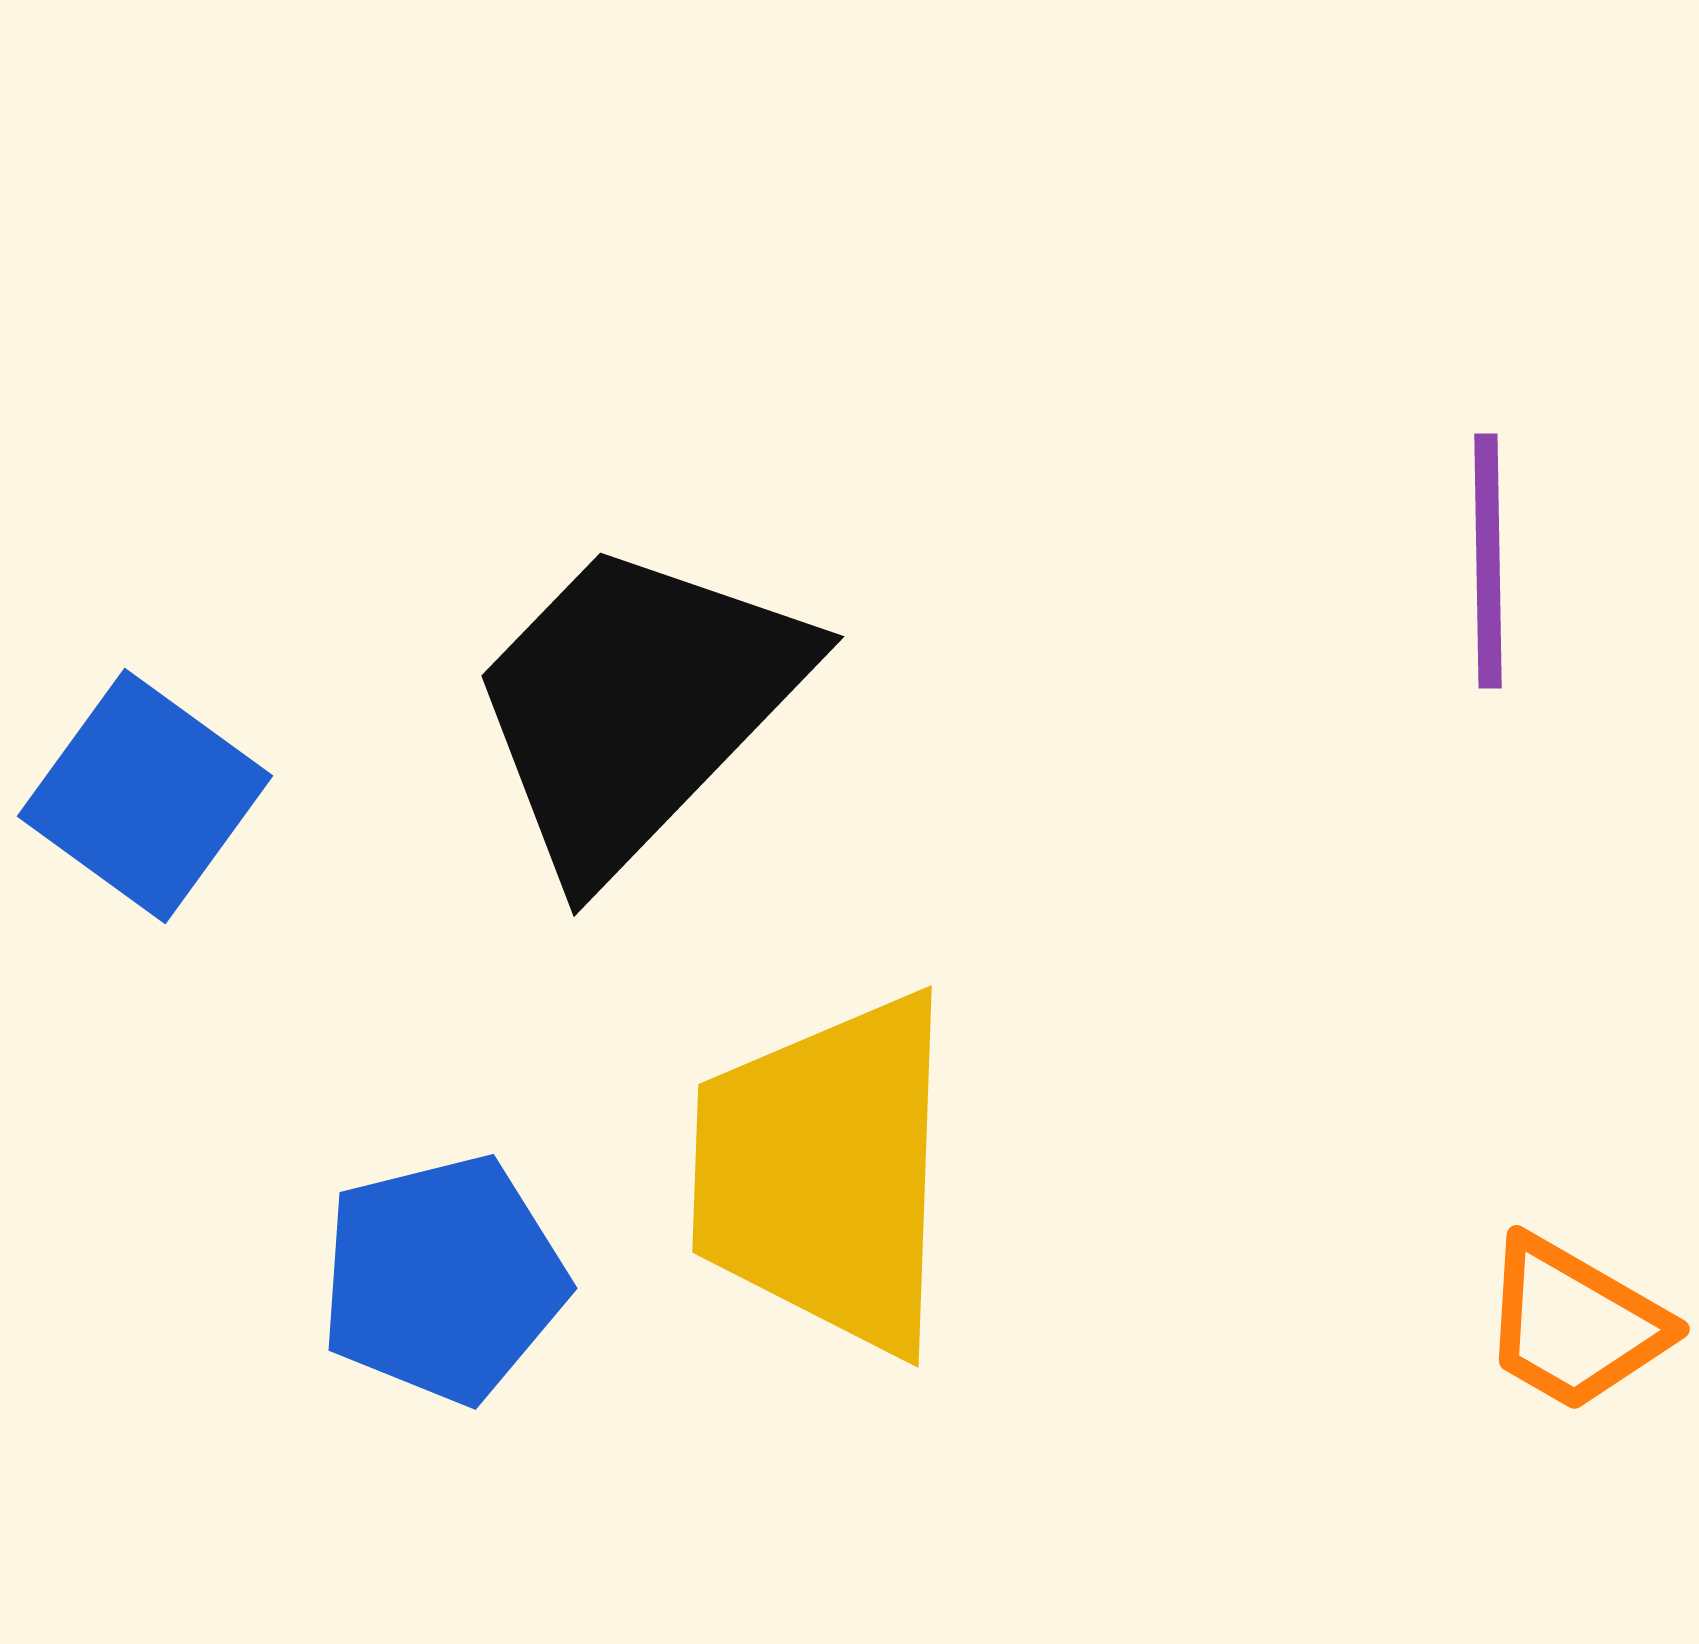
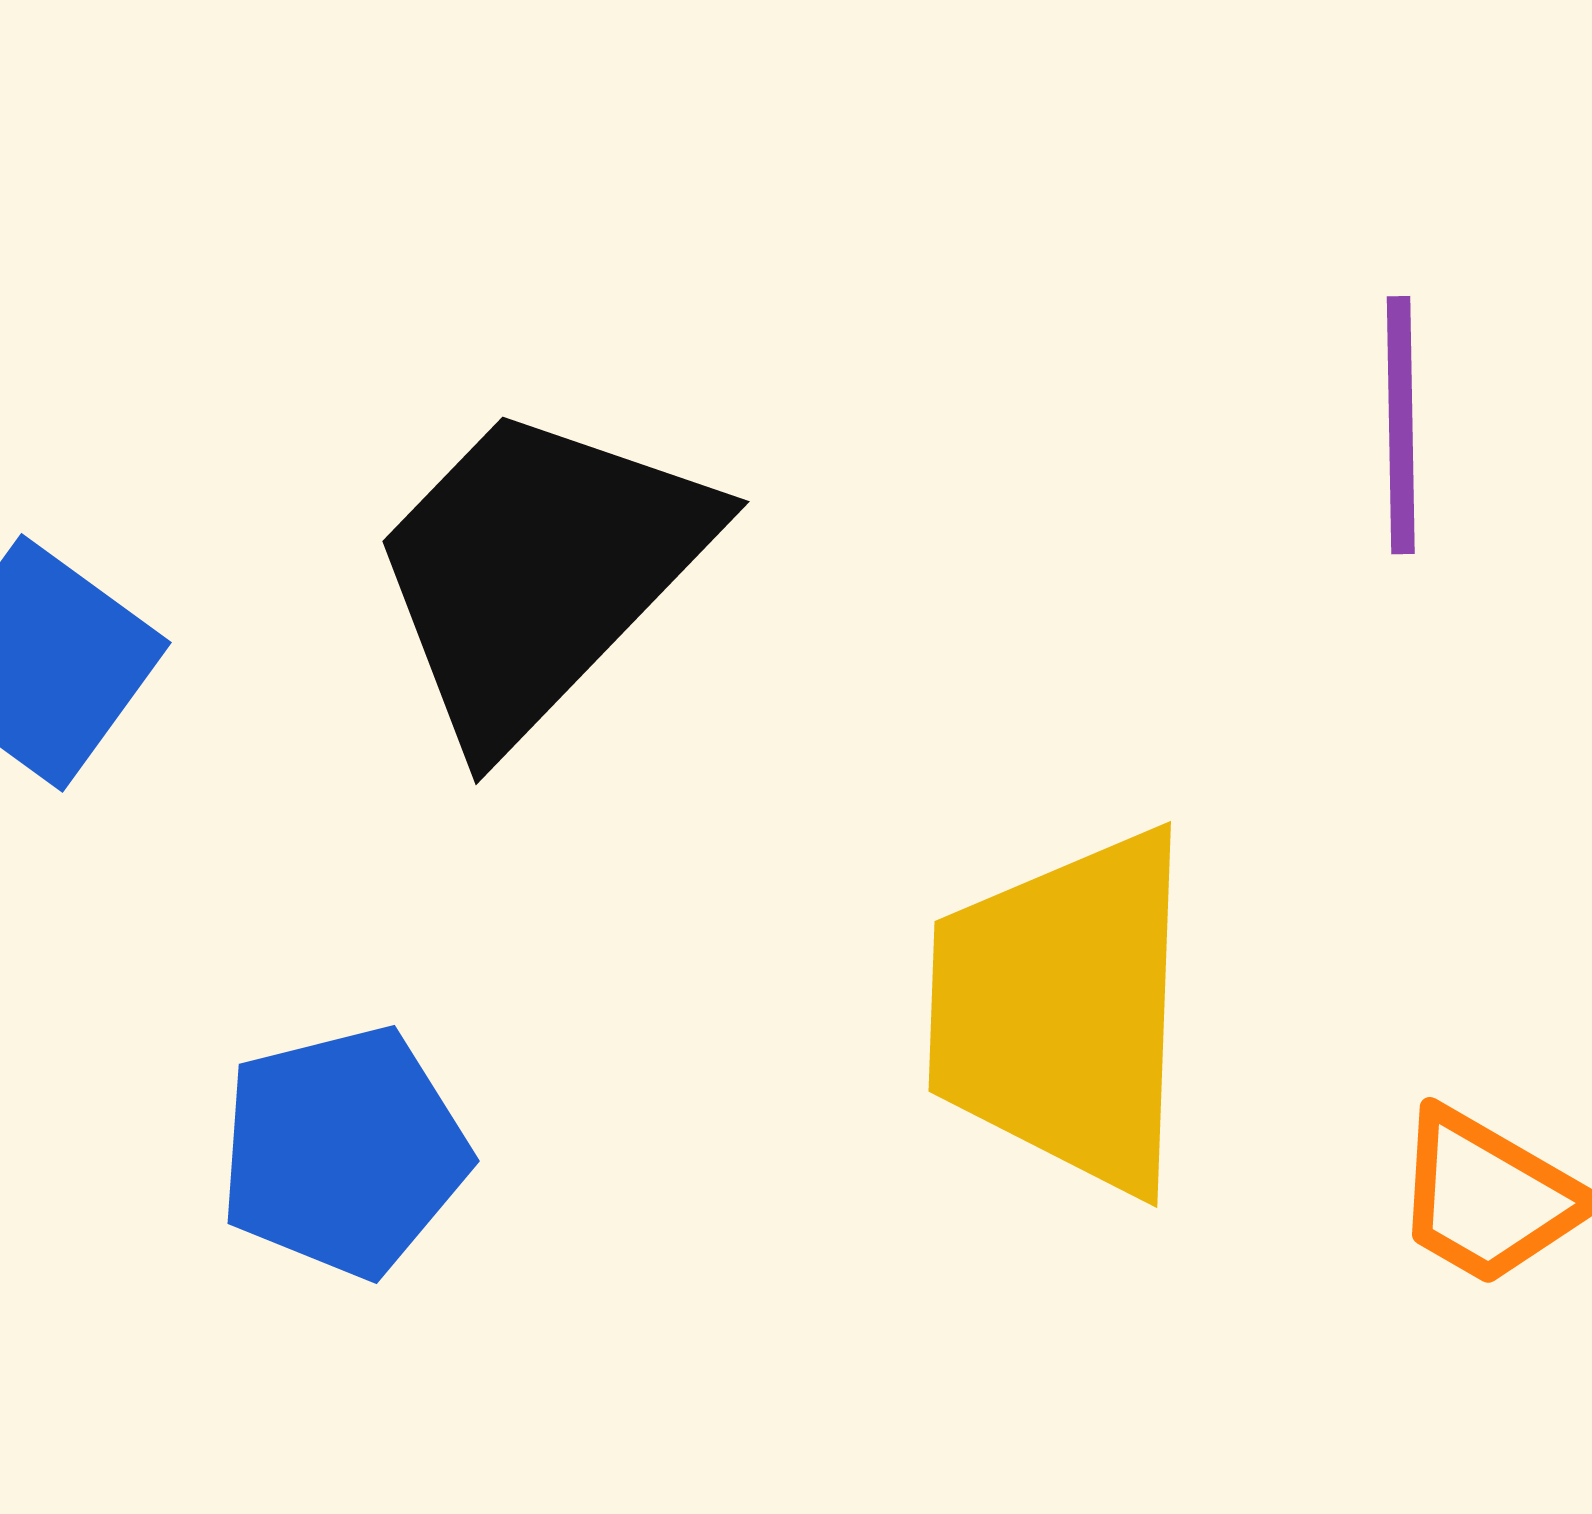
yellow trapezoid: (825, 1173) -> (1063, 1011), moved

